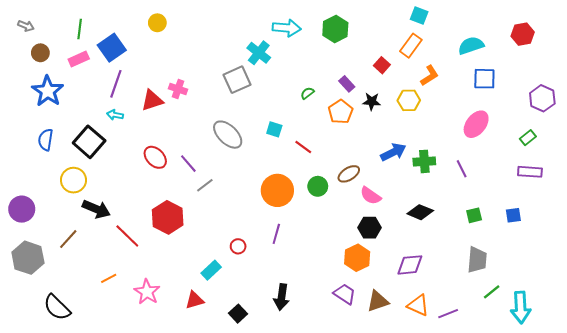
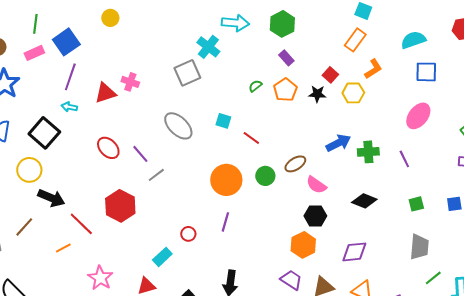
red square: (382, 65) -> (330, 75), moved
purple rectangle: (347, 84) -> (286, 58), moved
orange pentagon: (341, 112) -> (285, 90), moved
orange line: (109, 278) -> (63, 248), moved

